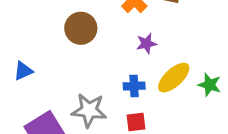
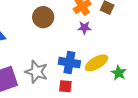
purple star: (146, 43) -> (84, 28), moved
blue cross: (134, 86) -> (69, 63), size x1.5

